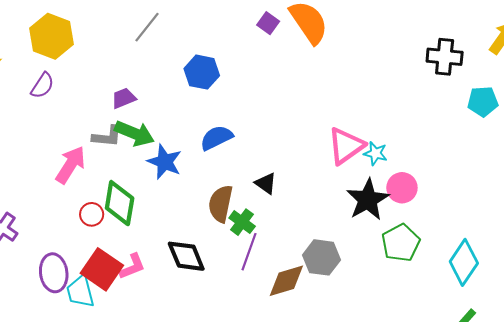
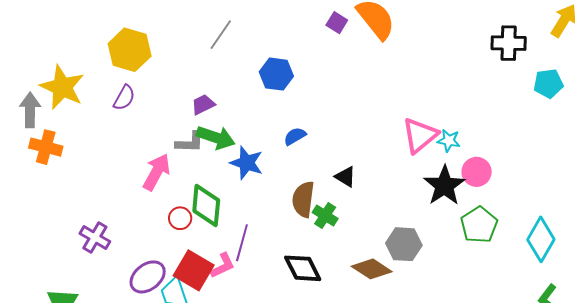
blue semicircle: (216, 138) -> (295, 136), size x0.7
purple line: (249, 252) -> (242, 243), moved
black diamond: (186, 256) -> (303, 268), moved
purple ellipse: (54, 273) -> (148, 277), turned 63
brown diamond: (286, 281) -> (372, 269), turned 54

